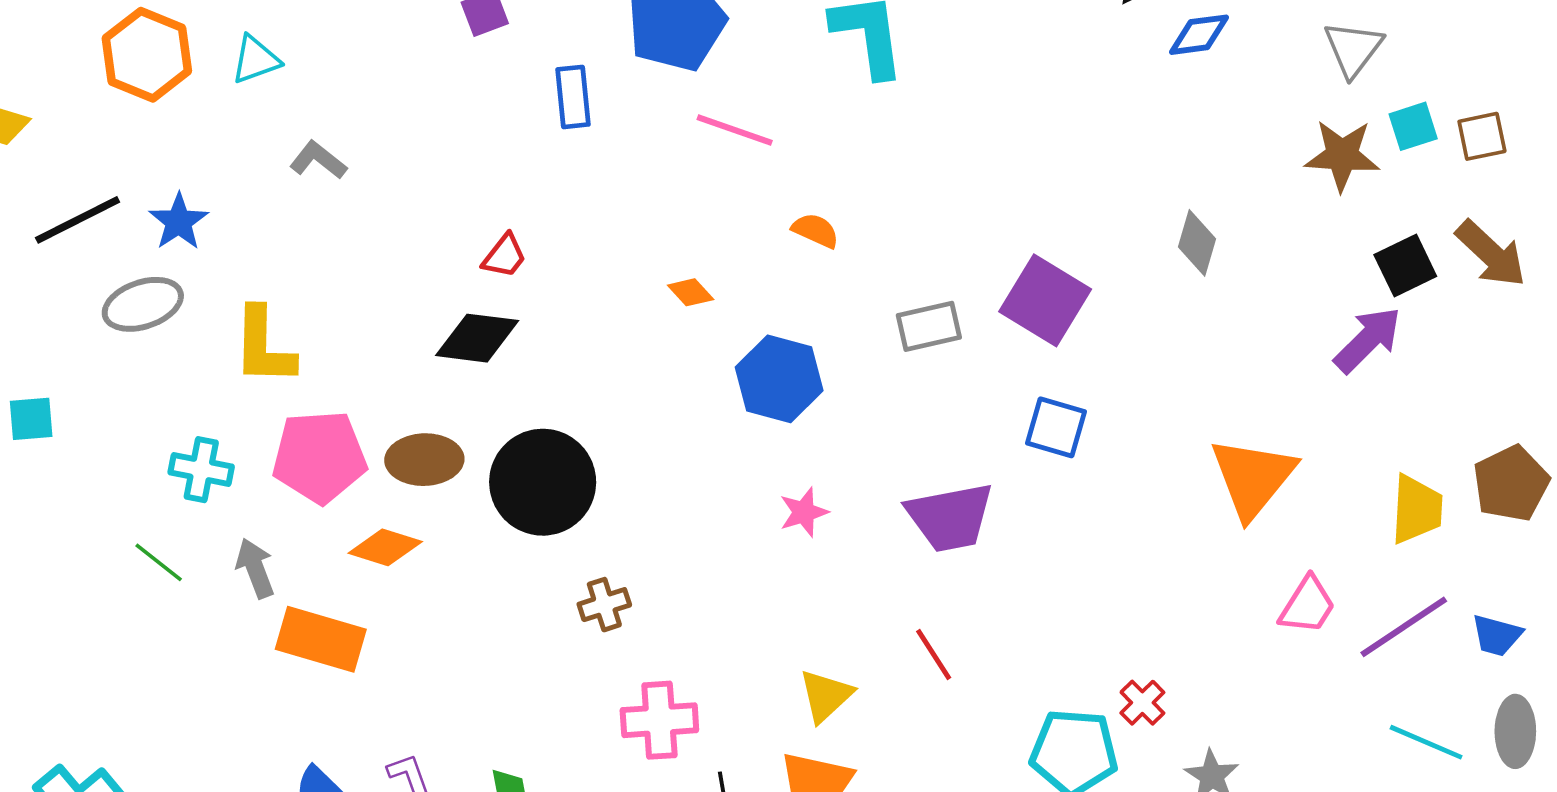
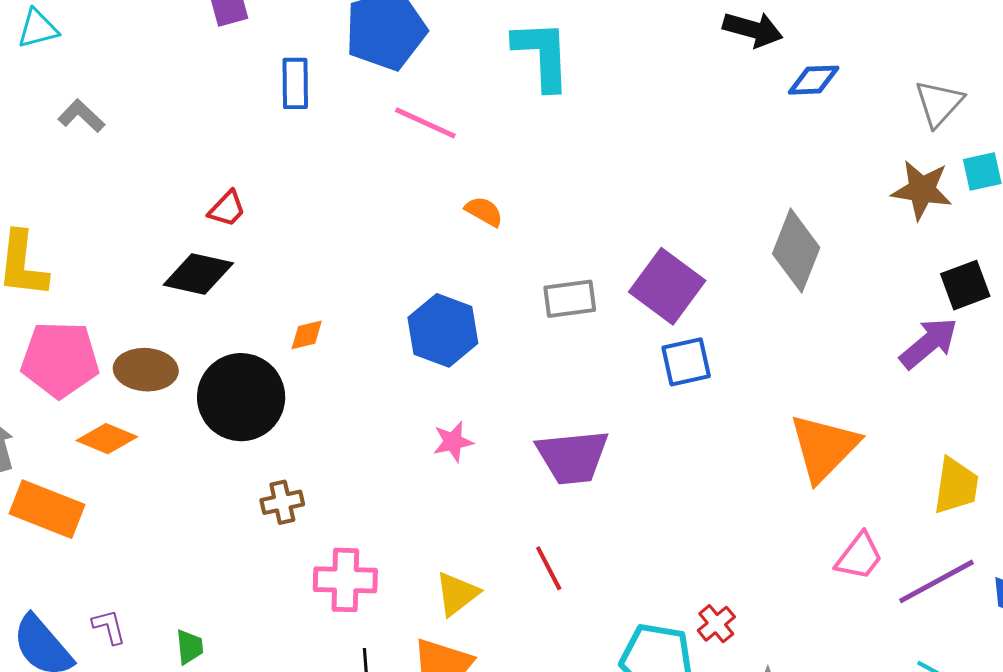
gray diamond: (1197, 243) -> (796, 251), size x1.5
orange diamond: (691, 292) -> (307, 335), moved, turned -66
blue square: (1056, 427) -> (686, 362), moved, turned -34
pink cross: (659, 720) -> (345, 580), moved

